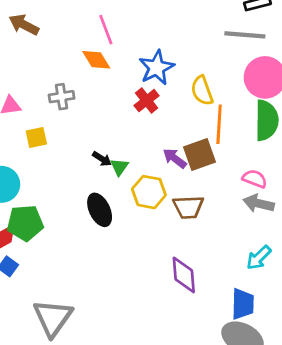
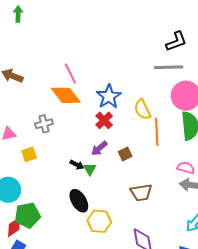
orange diamond: (96, 60) -> (66, 95), size x1.4
brown square: (199, 154) -> (125, 154), moved, size x0.6
purple arrow: (175, 158) -> (99, 148), moved, turned -72
yellow hexagon: (149, 192) -> (99, 221), moved

